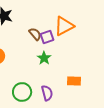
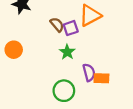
green circle: (22, 92) -> (64, 91), moved
purple semicircle: (47, 93) -> (89, 72), moved

